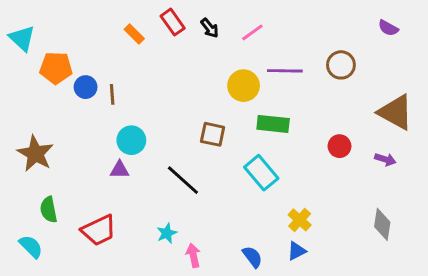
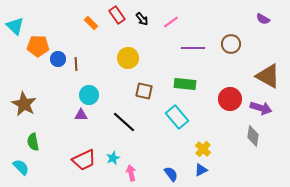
yellow circle: (244, 86) -> (128, 58), moved
red circle: (339, 146) -> (230, 99), size x1.5
purple arrow: (385, 159) -> (261, 108), size x1.5
gray diamond: (382, 224) -> (253, 136), moved
red trapezoid: (99, 230) -> (84, 160), moved

